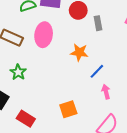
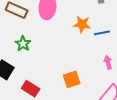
blue line: (97, 71) -> (102, 33), moved, turned 35

